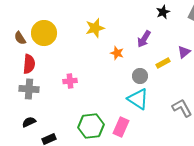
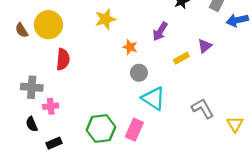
red semicircle: (29, 64) -> (63, 59), moved
gray circle: (140, 76) -> (139, 73), moved
pink cross: (70, 81) -> (51, 106), moved
black semicircle: (29, 122) -> (32, 124), turned -88

